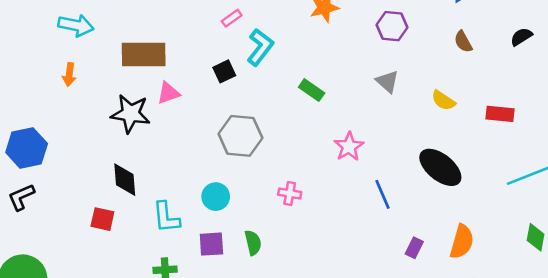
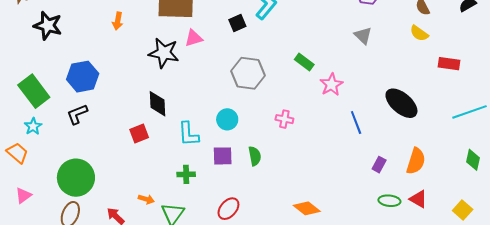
green rectangle: (312, 90) -> (304, 62), moved
yellow semicircle: (443, 100) -> (419, 33), moved
red square: (102, 219) -> (139, 134), turned -36

